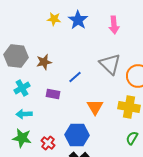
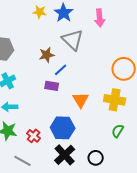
brown star: (44, 62) -> (47, 55), moved
gray triangle: (110, 64) -> (73, 40), moved
purple rectangle: (53, 94) -> (52, 86), moved

